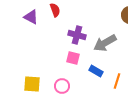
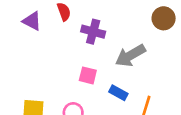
purple cross: (77, 35) -> (93, 32), moved

